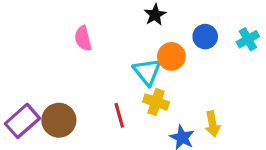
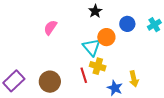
pink semicircle: (83, 38) -> (50, 28), turned 49
red line: (119, 115) -> (84, 75), moved
brown circle: (59, 120) -> (50, 82), moved

